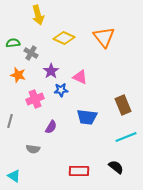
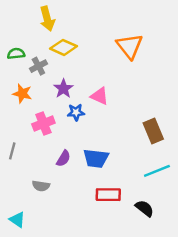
yellow diamond: (64, 38) -> (63, 47), moved
gray cross: (31, 53) -> (38, 66), turned 32
blue trapezoid: (87, 117) -> (96, 158), moved
red rectangle: (79, 171) -> (108, 195), moved

